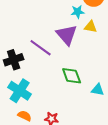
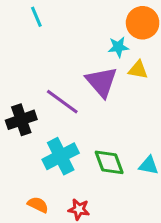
green diamond: (72, 76) -> (109, 162), moved
cyan cross: (20, 91) -> (61, 156), moved, turned 30

